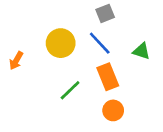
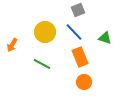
green line: (70, 90) -> (42, 64), moved, turned 72

